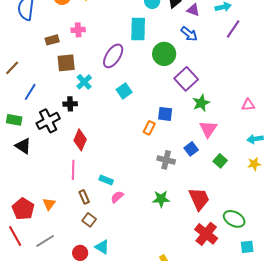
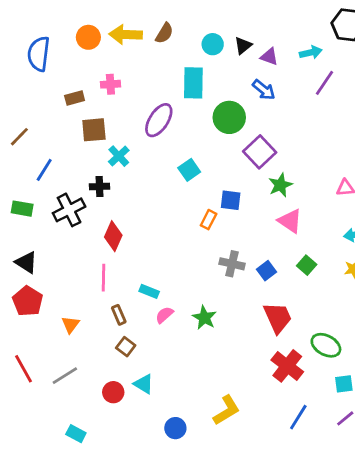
cyan square: (124, 91) -> (189, 170), moved
pink triangle: (208, 129) -> (290, 221), turned -30
black triangle: (23, 146) -> (26, 262), moved
blue square: (191, 149) -> (267, 271), moved
green star: (161, 199) -> (204, 318), moved, turned 30
red pentagon: (23, 209) -> (28, 301), moved

